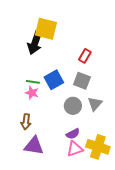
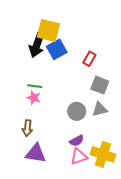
blue square: (54, 80) -> (57, 49), moved
gray square: (82, 81) -> (100, 85), moved
gray triangle: (95, 104) -> (100, 109), turned 35

